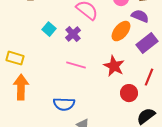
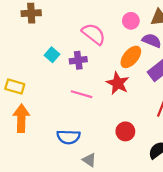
purple cross: (73, 34) -> (78, 60), turned 35
red star: (114, 66) -> (118, 83), moved
red circle: (129, 93) -> (125, 131), moved

